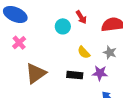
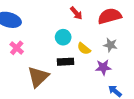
cyan circle: (63, 26) -> (63, 37), moved
black rectangle: (75, 75) -> (66, 62), moved

